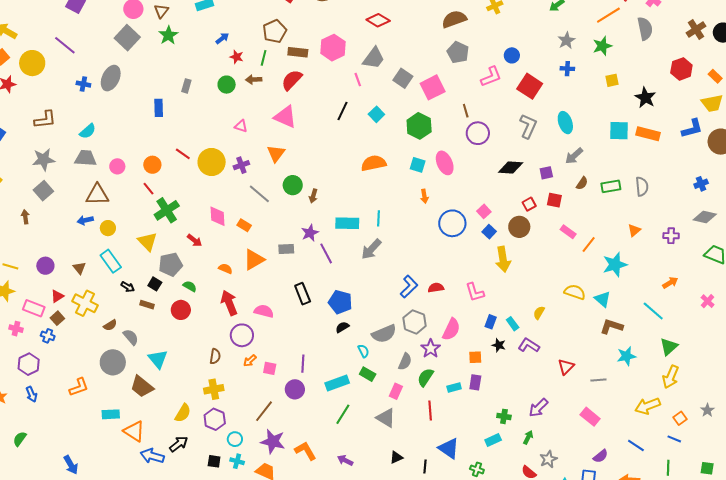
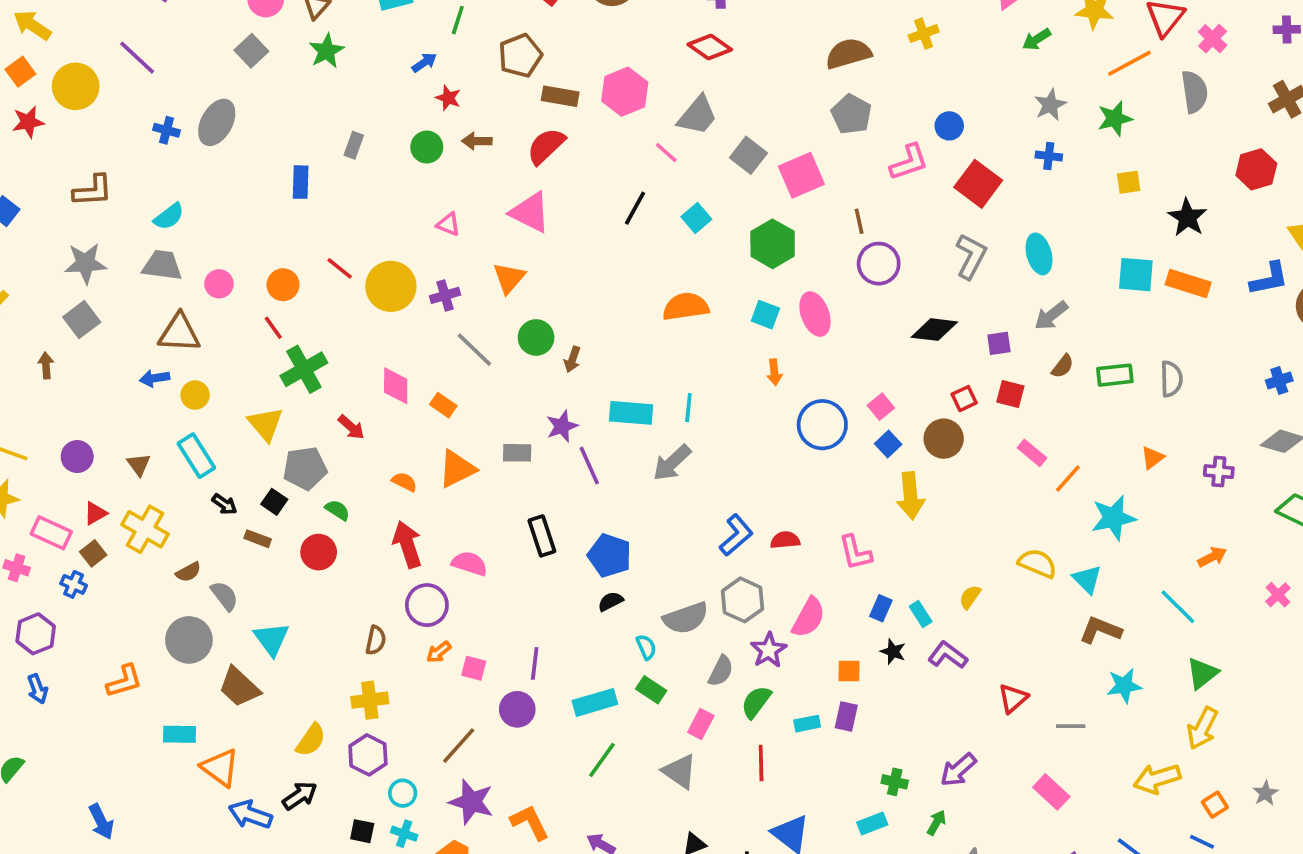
gray square: (127, 38) -> (251, 51), size x0.7
green line: (264, 58) -> (458, 20), moved
pink line: (358, 80) -> (666, 153), turned -32

